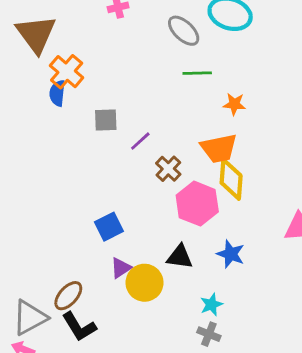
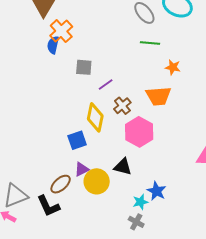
yellow diamond: (231, 179) -> (95, 117), moved
blue star: (231, 254) -> (156, 191), moved
brown ellipse: (68, 296) -> (61, 184), moved

